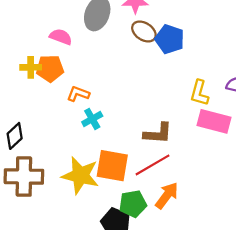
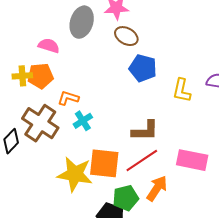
blue pentagon: (170, 39) -> (143, 68), moved
pink rectangle: (214, 121) -> (192, 160), moved
brown cross: (24, 177) -> (40, 123), moved, turned 36

